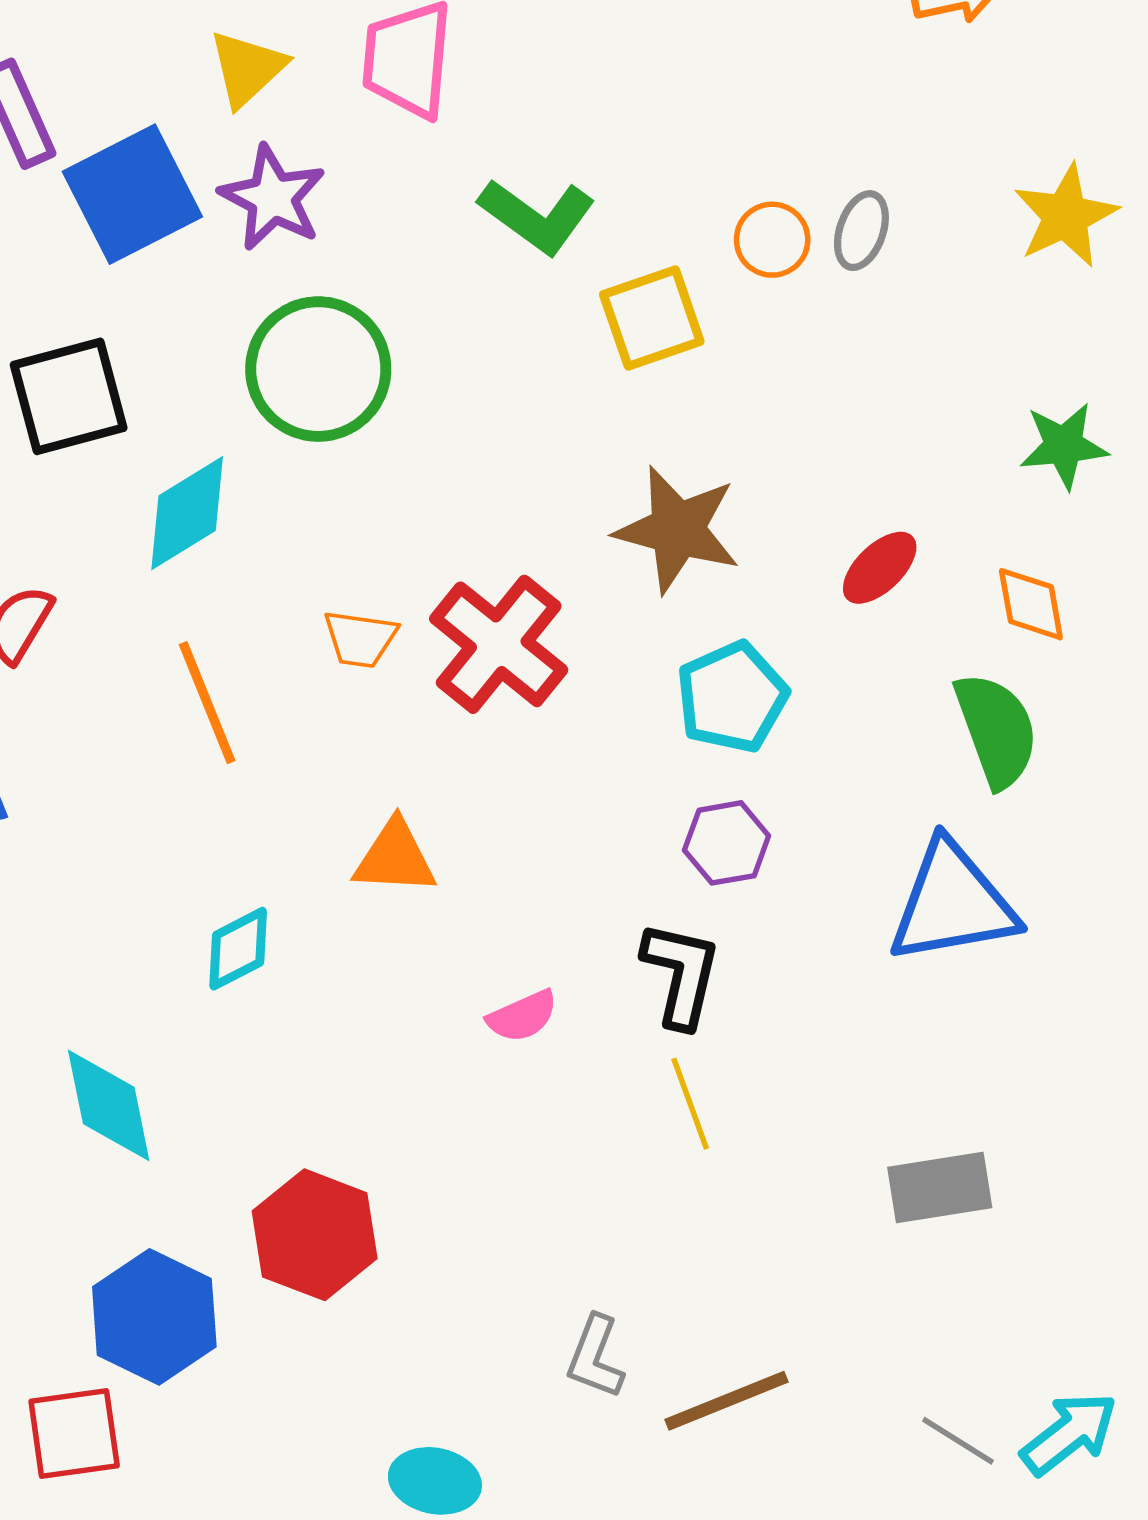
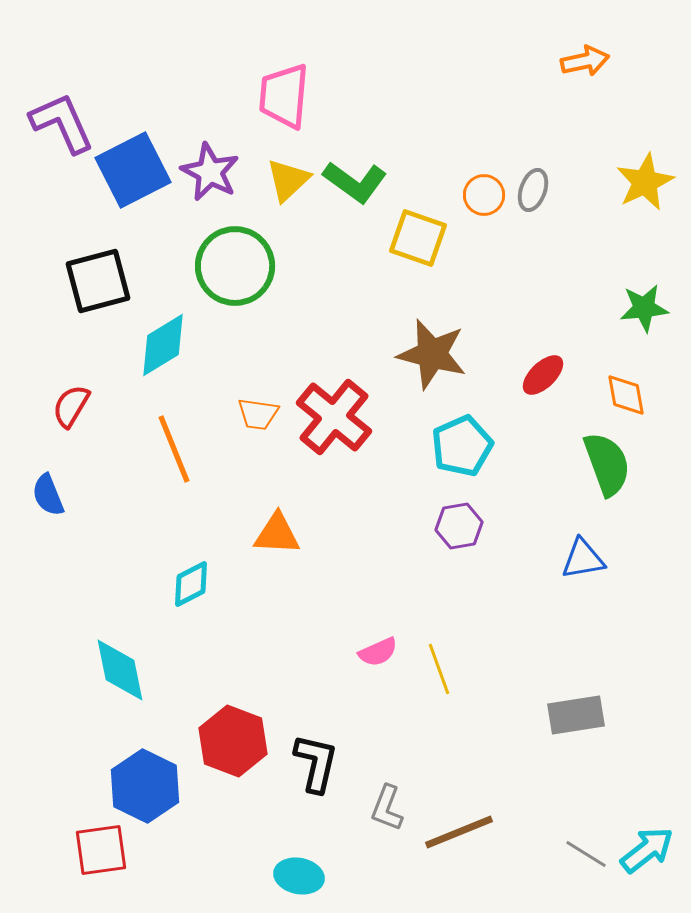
yellow triangle: (247, 68) -> (288, 180), moved
yellow square: (652, 318) -> (418, 238), turned 38
blue triangle: (953, 903) -> (583, 559), size x0.6
black L-shape: (681, 974) -> (316, 763), moved
pink semicircle: (522, 1016) -> (378, 652), moved

